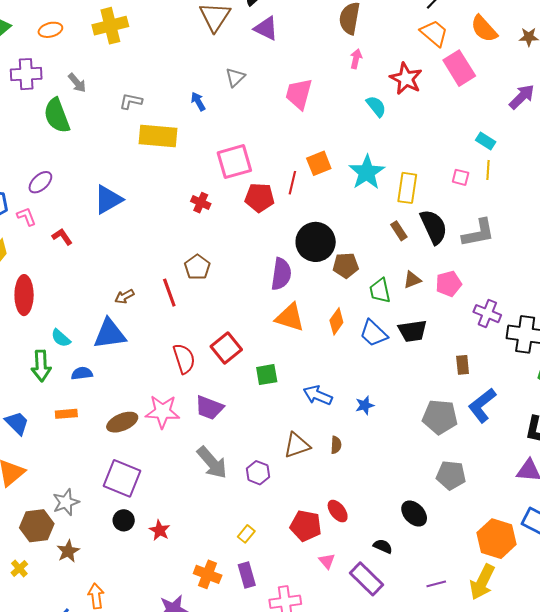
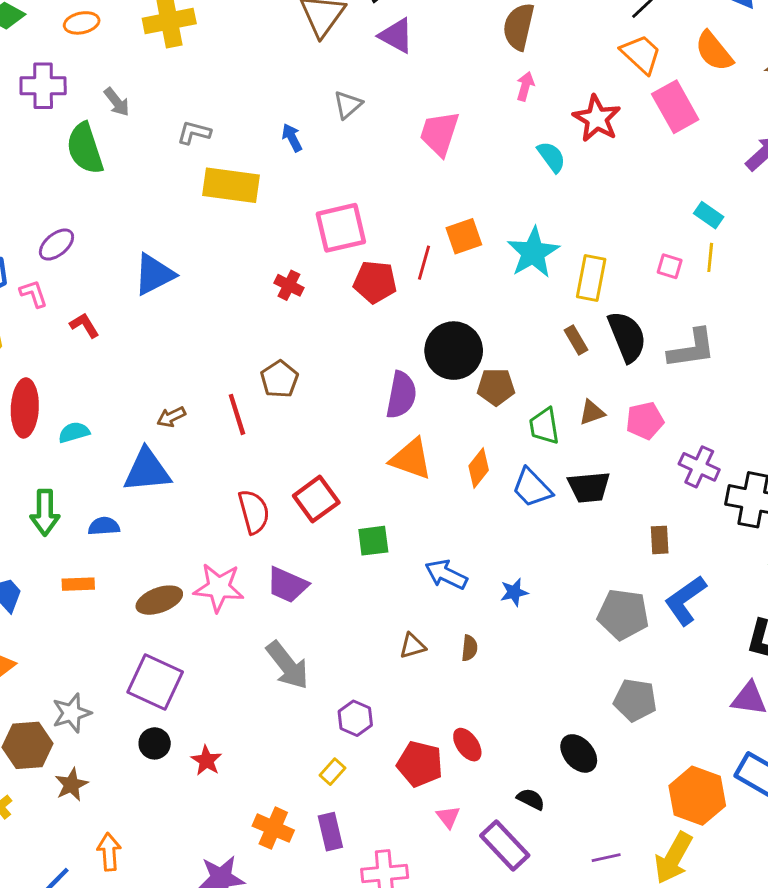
cyan semicircle: (61, 338) -> (74, 432), moved, turned 120
brown triangle: (297, 445) -> (412, 646), size x0.7
purple hexagon: (258, 473) -> (355, 718), moved

